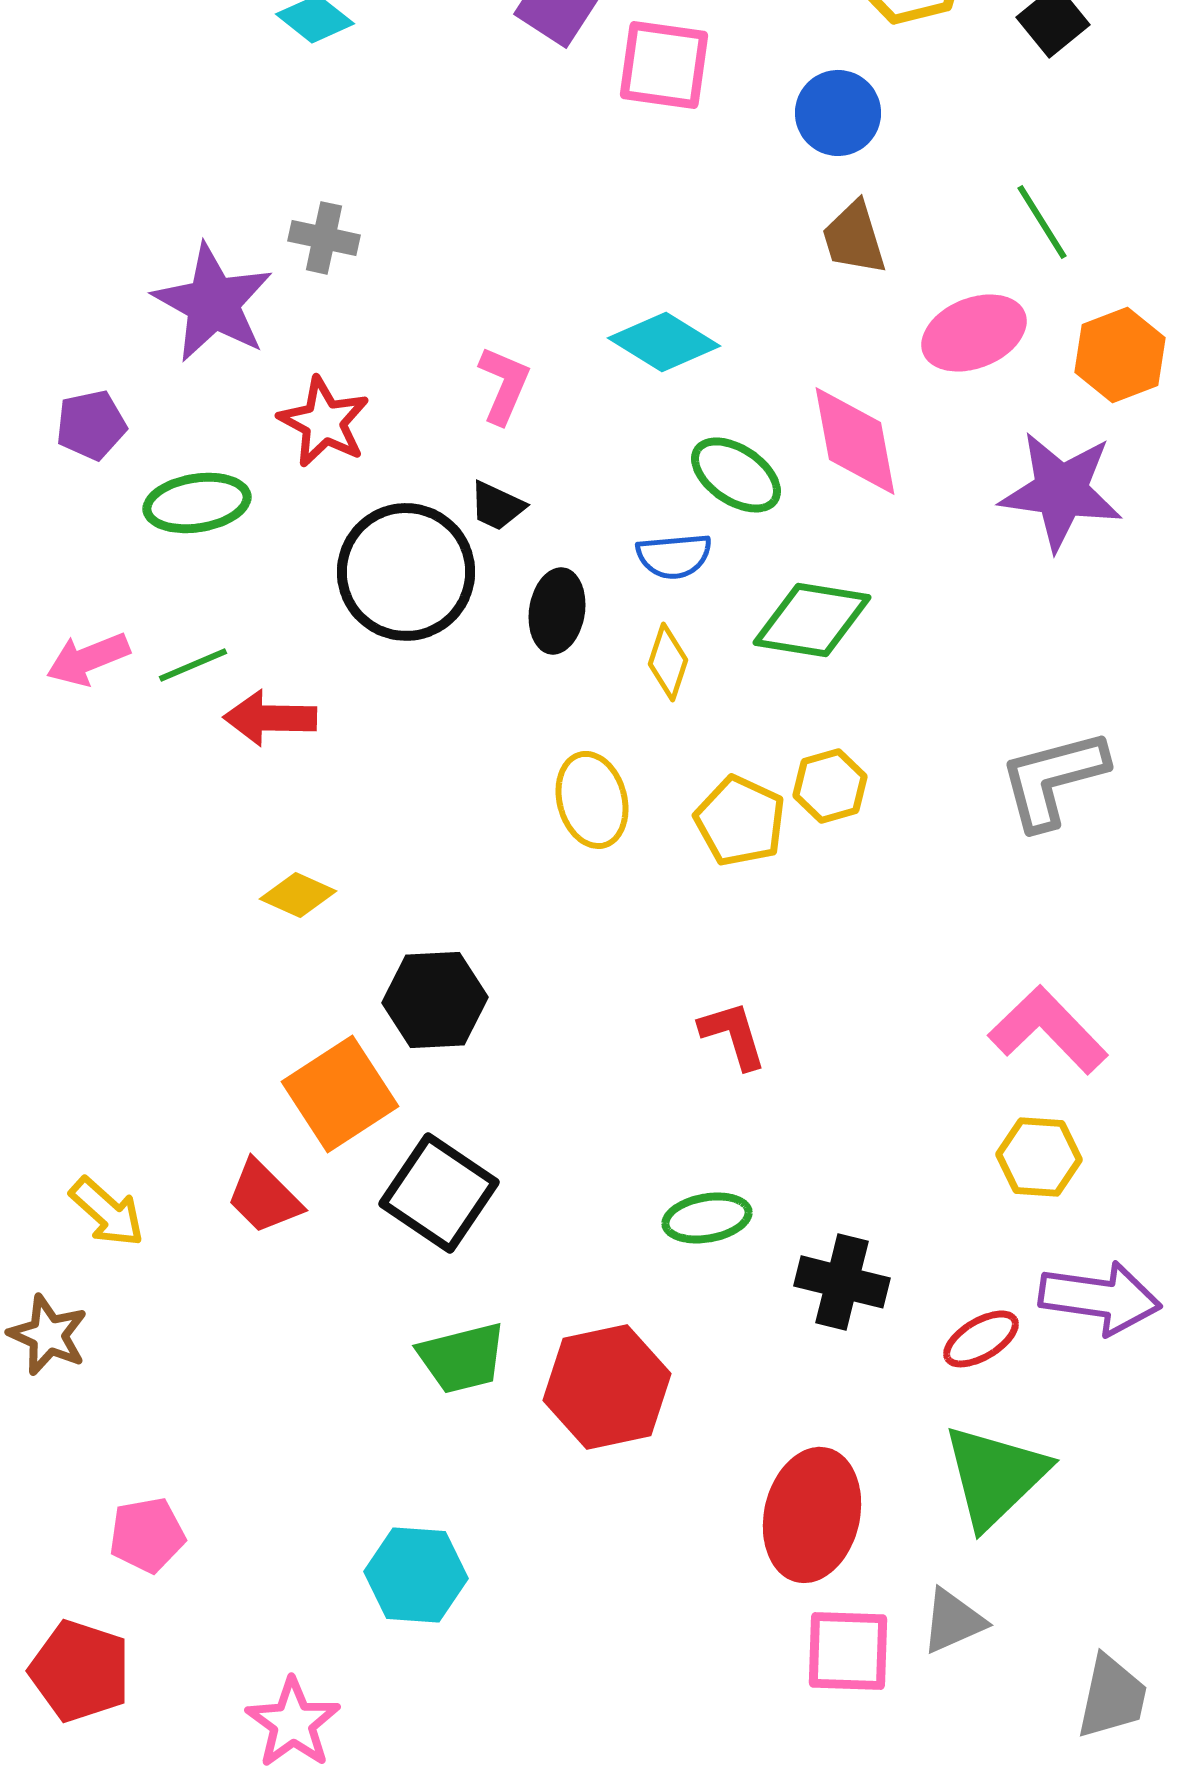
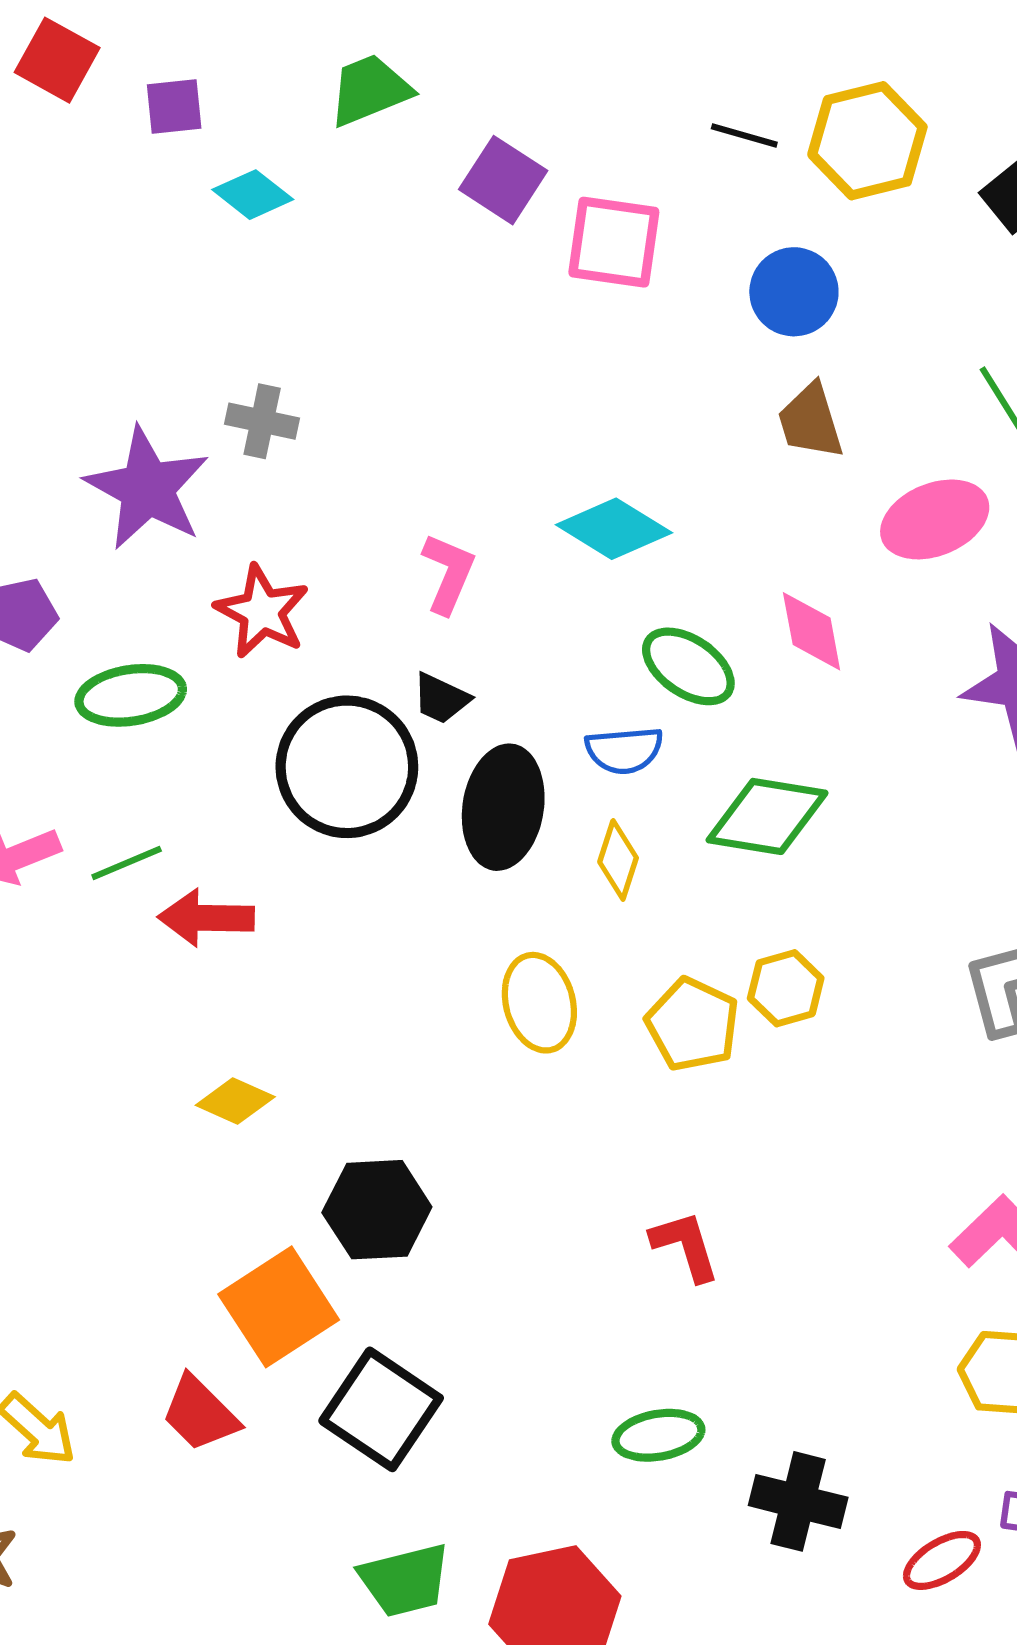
pink diamond: (855, 441) -> (812, 631), size x0.7
black ellipse: (557, 611) -> (503, 807), size x1.4

